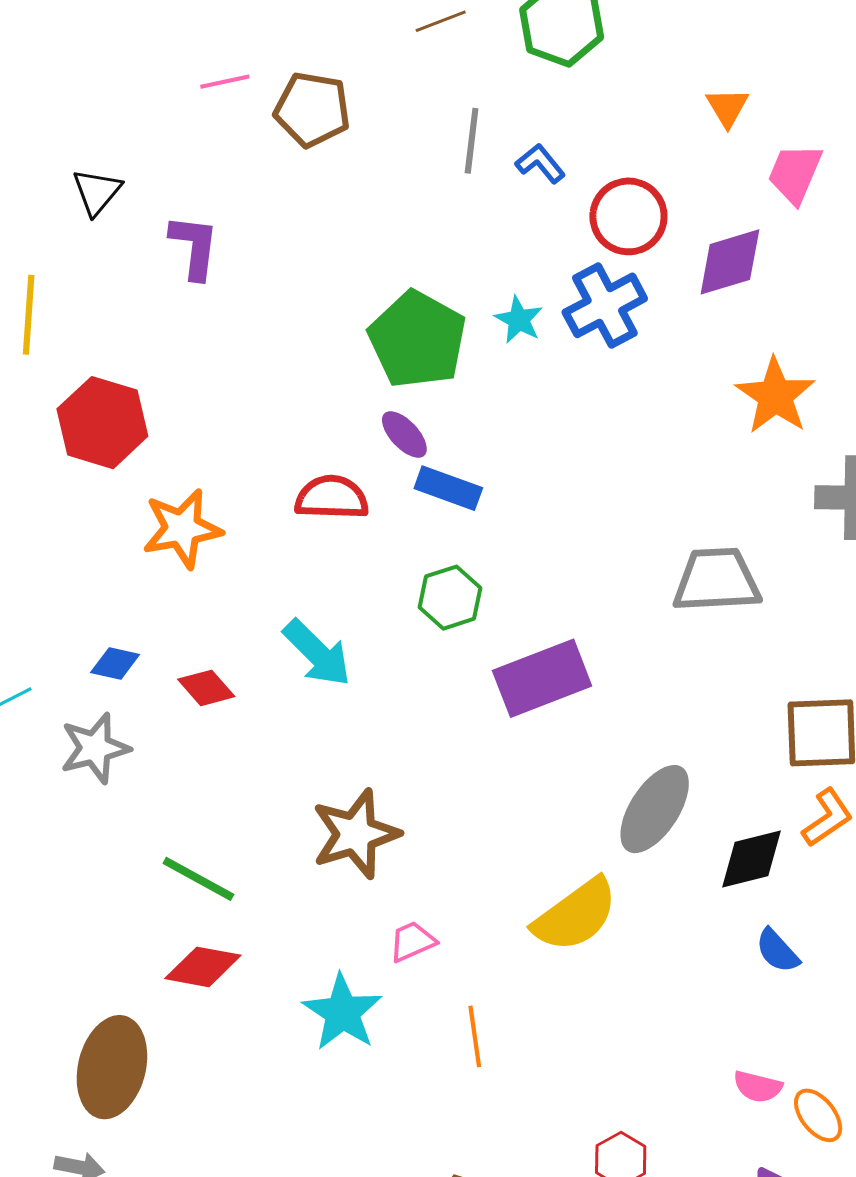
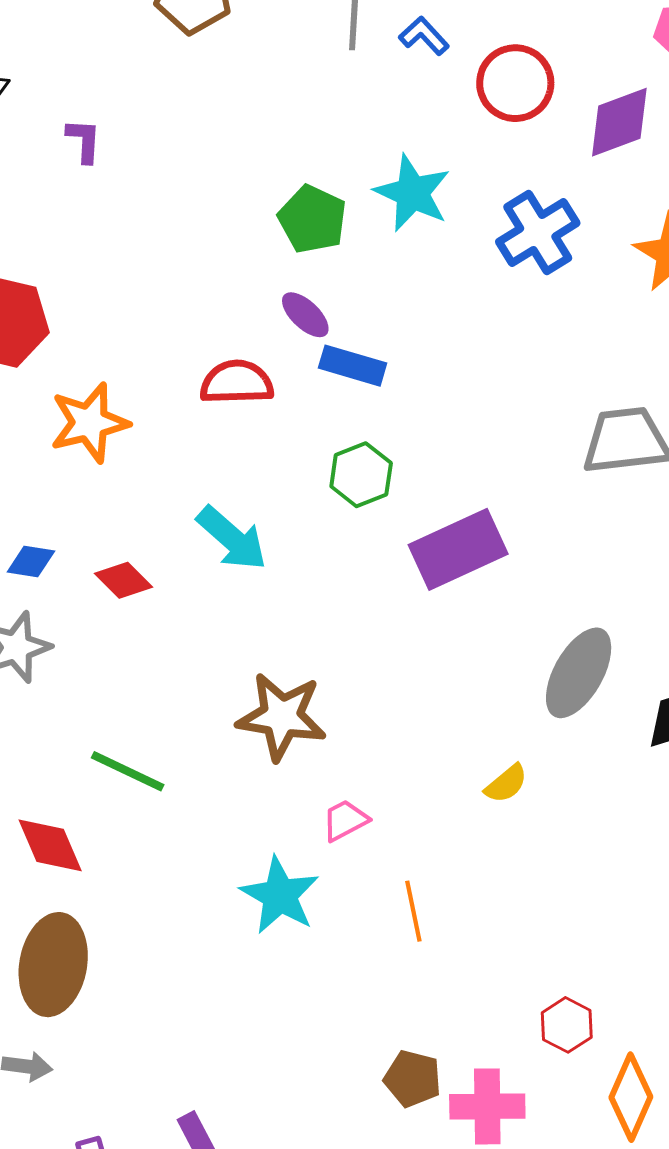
purple L-shape: (194, 247) -> (84, 141), size x0.7
blue cross: (605, 305) -> (538, 232), moved
cyan star: (519, 320) -> (412, 193), size x1.6
green pentagon: (417, 340) -> (312, 219), size x0.7
brown star: (356, 834) -> (282, 717), turned 30
yellow semicircle: (575, 915) -> (506, 784), size x0.5
red diamond: (203, 967) -> (50, 845), moved, turned 60

